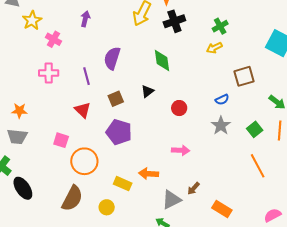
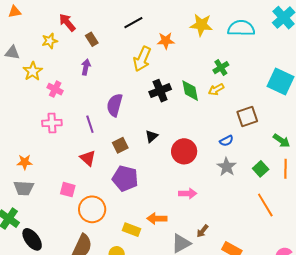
black cross: (174, 21) -> (160, 91), moved
green diamond: (162, 60) -> (190, 91), moved
red circle: (179, 108) -> (184, 151), size x1.6

